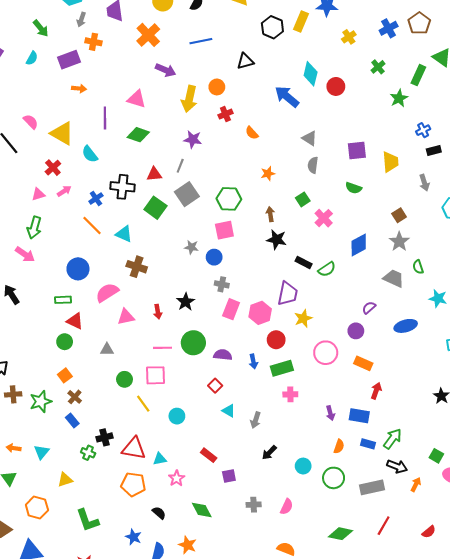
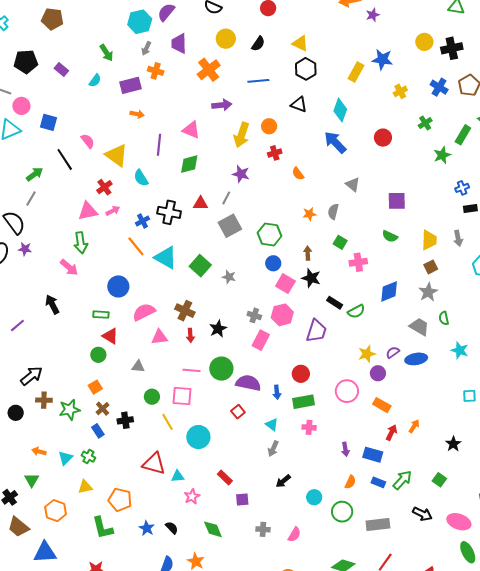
black hexagon: (272, 27) -> (306, 69), moved
blue cross: (389, 28) -> (439, 87), turned -36
black triangle: (245, 61) -> (299, 104), turned 30
purple arrow: (166, 70) -> (222, 105), turned -36
cyan diamond: (311, 74) -> (340, 110), moved
green diamond: (138, 135) -> (189, 164), turned -40
yellow trapezoid: (390, 162) -> (429, 240), moved
gray semicircle: (313, 165) -> (333, 212), moved
pink triangle: (38, 194) -> (88, 211), size x1.5
green square: (303, 199) -> (340, 242), turned -32
green square: (155, 208) -> (200, 266), moved
pink cross: (324, 218) -> (358, 262), turned 30
green arrow: (34, 228) -> (81, 243), turned -30
pink square: (224, 230) -> (285, 284), moved, turned 36
cyan triangle: (124, 234) -> (166, 258), size x1.4
blue circle: (214, 257) -> (273, 263), moved
brown cross: (137, 267) -> (185, 311), moved
pink hexagon: (260, 313) -> (282, 315), moved
yellow star: (303, 318) -> (367, 354), moved
blue ellipse: (406, 326) -> (416, 359), moved
purple semicircle: (223, 355) -> (248, 383), size x1.4
cyan triangle: (229, 411) -> (272, 425), moved
cyan circle: (177, 416) -> (198, 437), size x1.5
black cross: (105, 437) -> (125, 420), moved
green cross: (88, 453) -> (88, 457), moved
green square: (436, 456) -> (439, 480), moved
black arrow: (397, 466) -> (422, 514), moved
orange pentagon: (133, 484) -> (120, 500), moved
orange arrow: (416, 484) -> (414, 426), moved
blue star: (133, 537) -> (147, 528), moved

